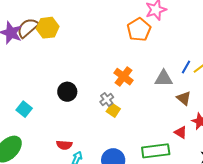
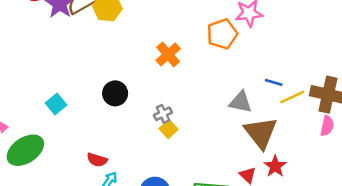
blue line: (186, 67) -> (274, 82), moved, turned 64
orange cross: (123, 77) -> (168, 54), moved
brown triangle: (184, 98) -> (261, 133), size x1.8

